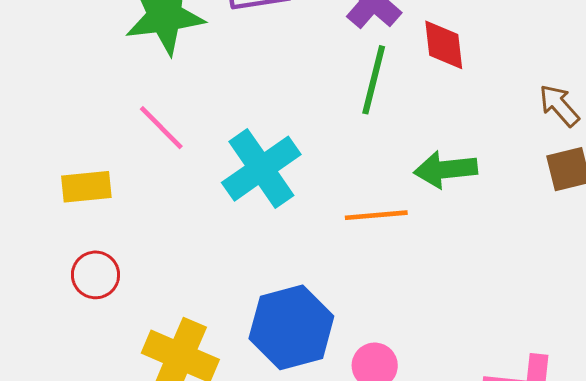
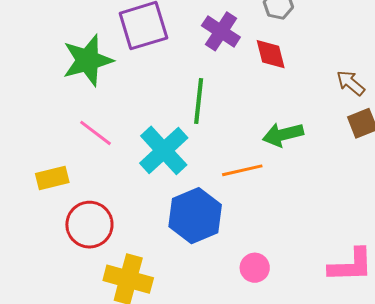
green line: (374, 80) -> (199, 101), moved
red circle: (95, 275) -> (89, 225), moved, size x1.5
blue hexagon: (291, 327) -> (195, 216), moved

